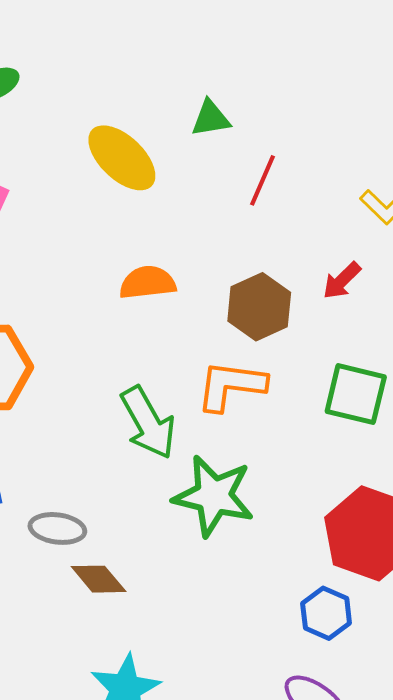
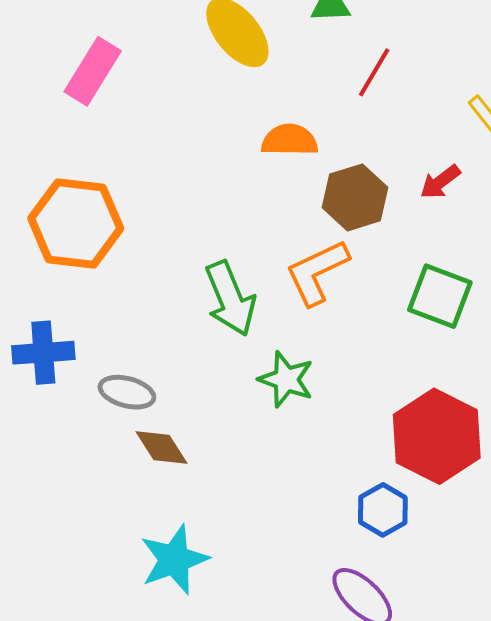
orange semicircle: (148, 283) -> (290, 140), moved
orange L-shape: (231, 386) -> (317, 272), turned -40
green star: (214, 496) -> (286, 379), size x0.7

